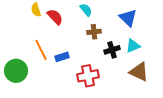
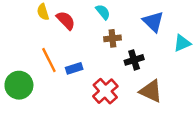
cyan triangle: (133, 46) -> (182, 43), moved
brown triangle: (139, 72) -> (151, 91), moved
red cross: (88, 76) -> (105, 91), turned -30

